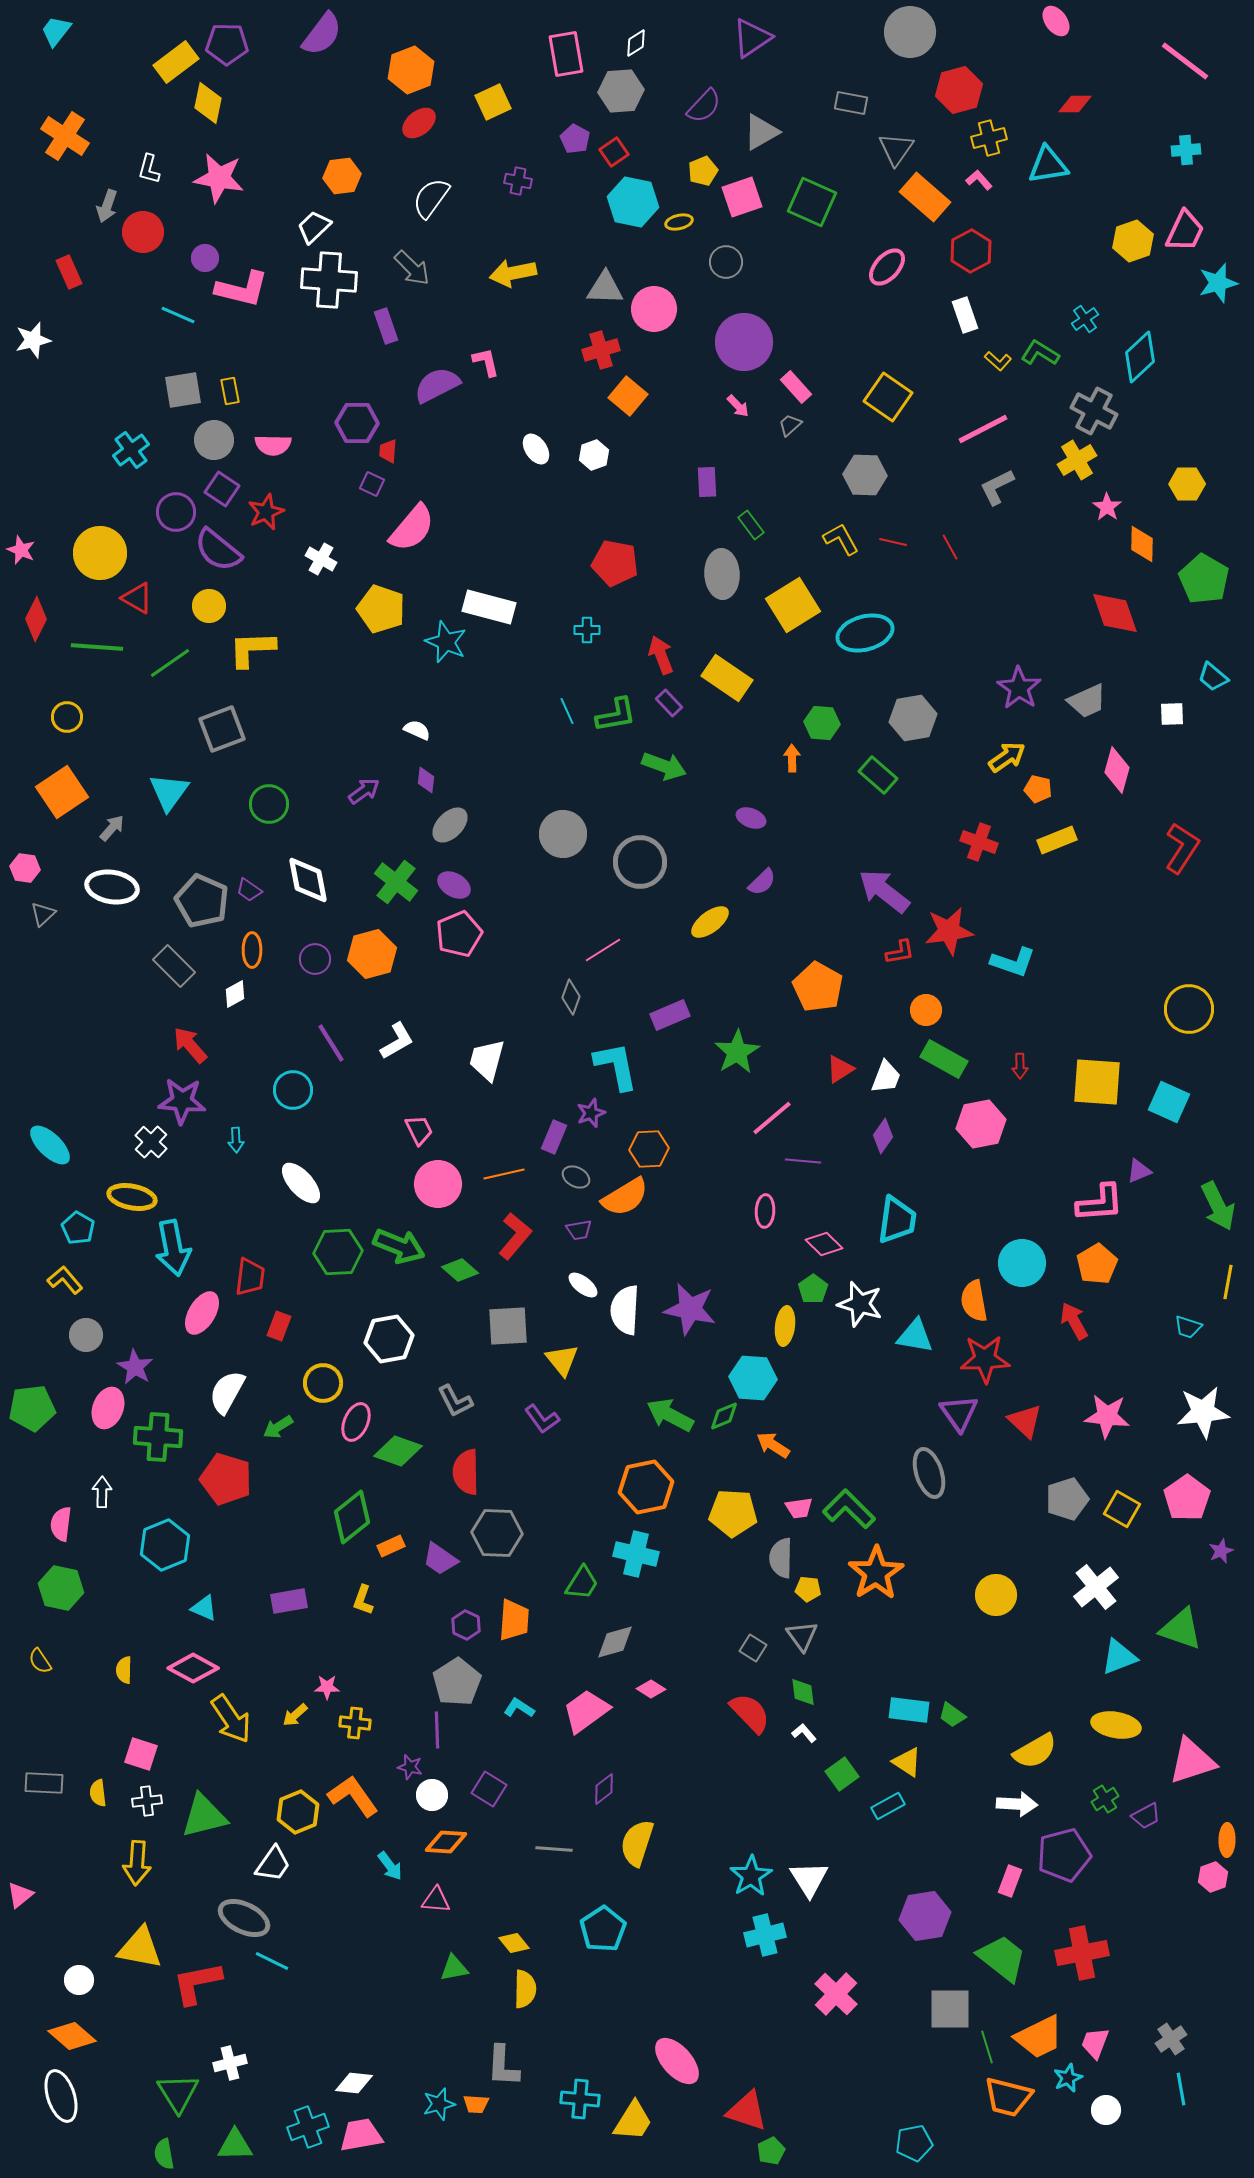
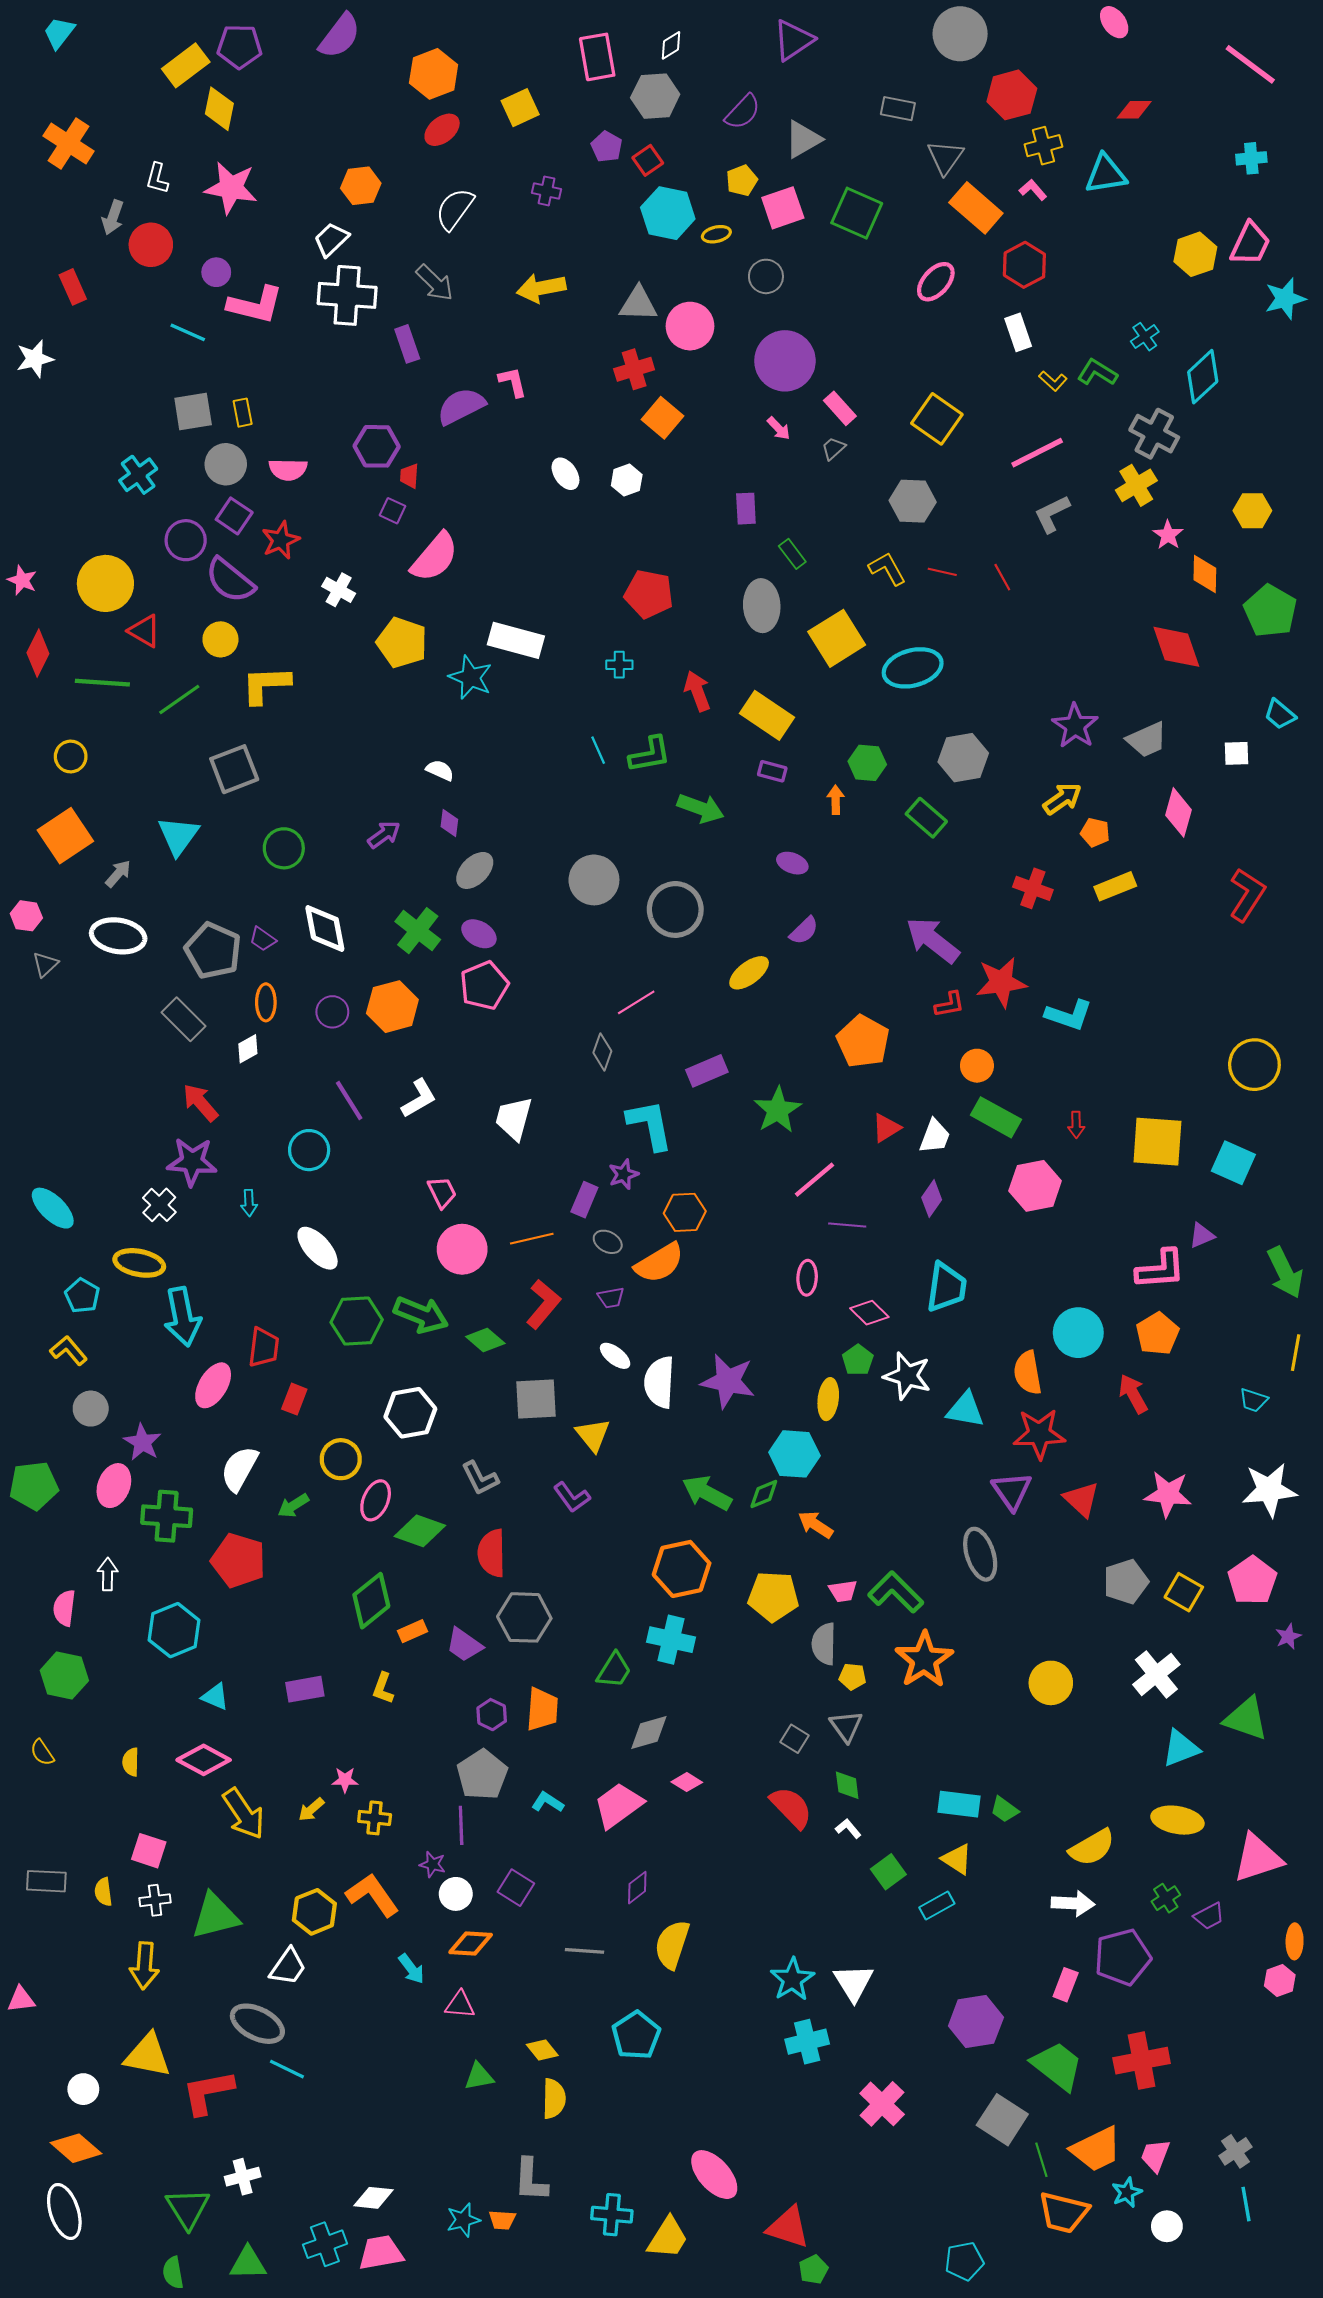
purple rectangle: (669, 703) -> (772, 771), moved, turned -32
pink triangle: (20, 1895) -> (21, 1999), turned 32
gray square: (950, 2009) -> (1002, 2120), turned 33

